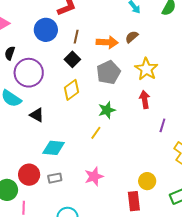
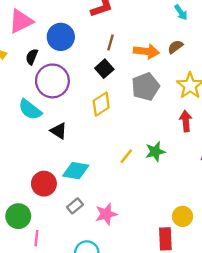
blue circle: (46, 30) -> (61, 37), moved
green star: (107, 110) -> (155, 152), moved
red circle: (29, 175) -> (44, 184), moved
pink star: (94, 177) -> (106, 214), moved
gray rectangle: (55, 178) -> (75, 206), turned -32

